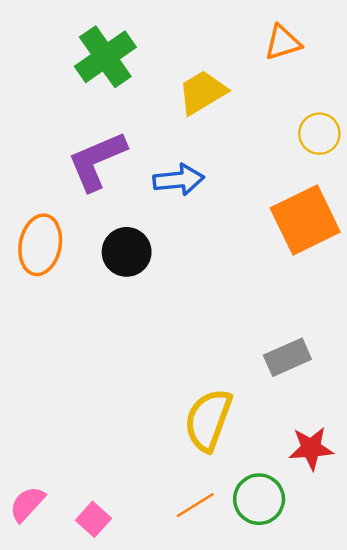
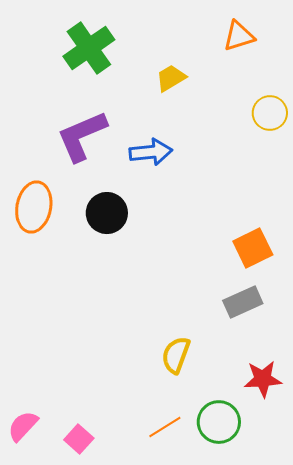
yellow trapezoid: (202, 92) -> (171, 78), size x0.7
orange square: (305, 220) -> (253, 248), moved, size x0.7
yellow semicircle: (208, 420) -> (176, 355), size x0.7

